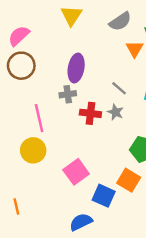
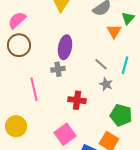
gray star: (115, 112) -> (106, 84), moved
red cross: (90, 113) -> (77, 100), moved
yellow circle: (33, 150) -> (16, 126), moved

